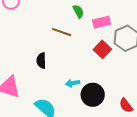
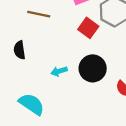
black circle: (93, 95) -> (93, 68), moved

